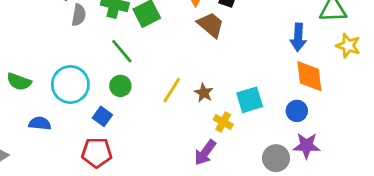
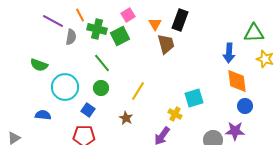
brown trapezoid: (211, 25) -> (166, 44), turned 35
green semicircle: (19, 82) -> (39, 65), moved
brown star: (204, 93) -> (126, 118), moved
blue circle: (297, 111) -> (245, 106), moved

